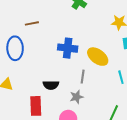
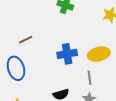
yellow ellipse: (98, 57) -> (99, 54), turned -35

